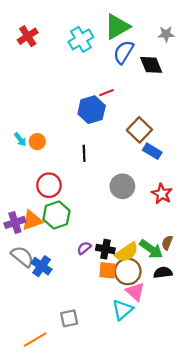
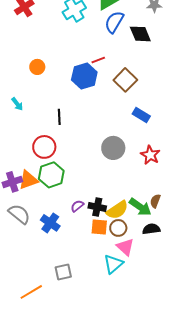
brown square: (139, 130) -> (125, 80), moved
orange circle: (37, 142) -> (37, 67), moved
black line: (84, 153) -> (59, 117), moved
blue cross: (42, 266) -> (50, 223), moved
brown circle: (128, 271) -> (118, 228), size x0.7

